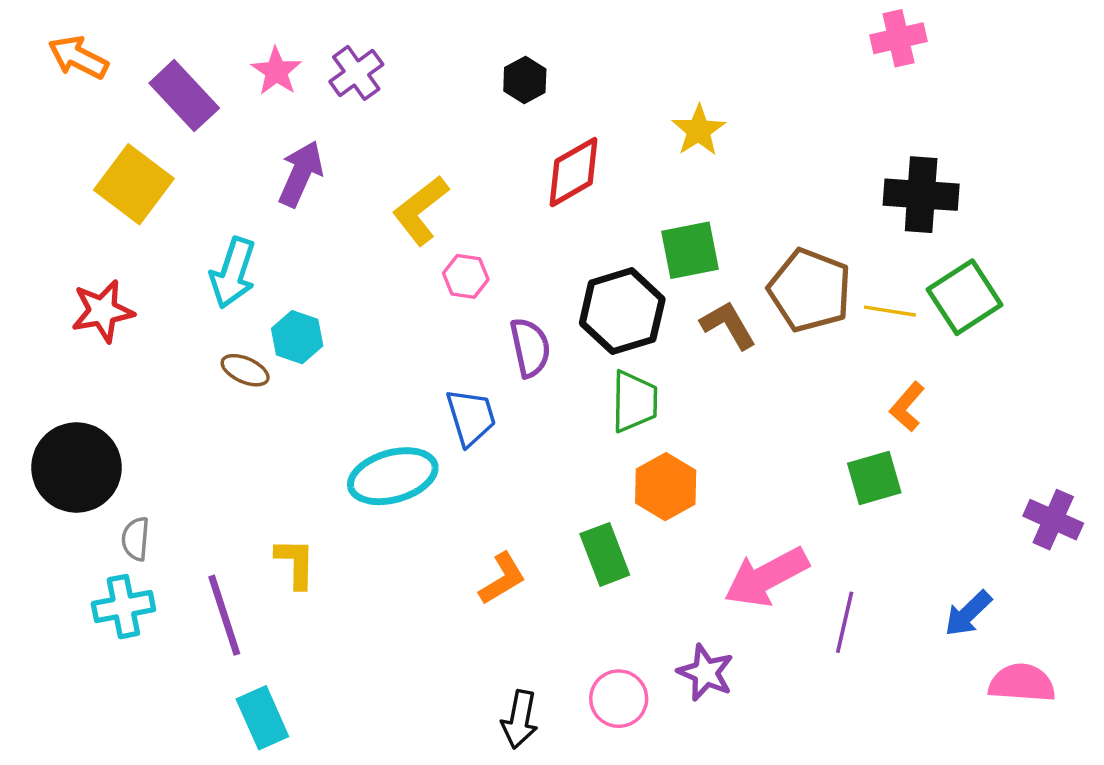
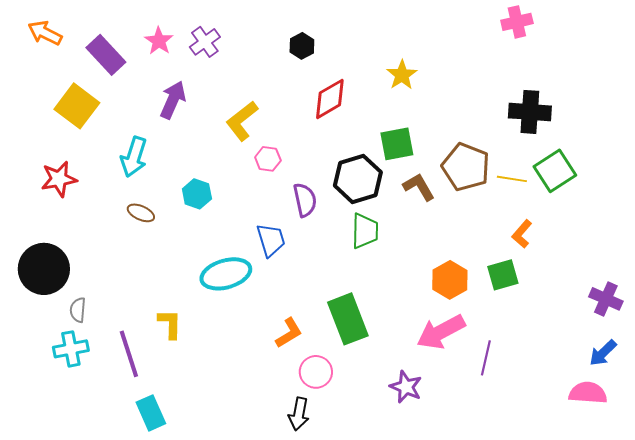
cyan hexagon: (297, 337) -> (197, 194), moved
orange hexagon: (666, 487) -> (450, 280), moved
green rectangle: (605, 554) -> (348, 319), size x1.4
blue arrow: (968, 613) -> (603, 353), moved
pink circle: (619, 699) -> (316, 372), moved

